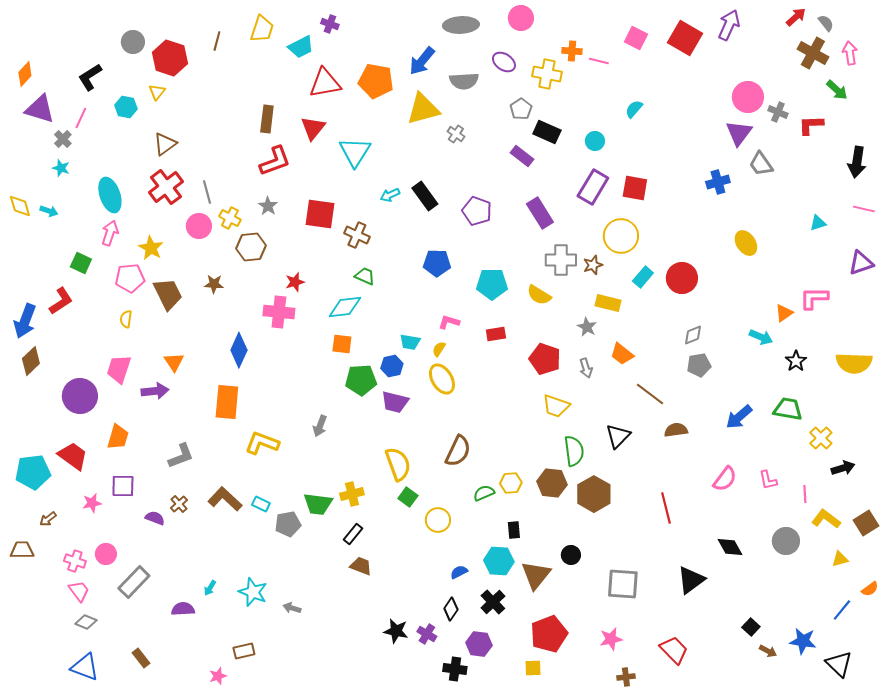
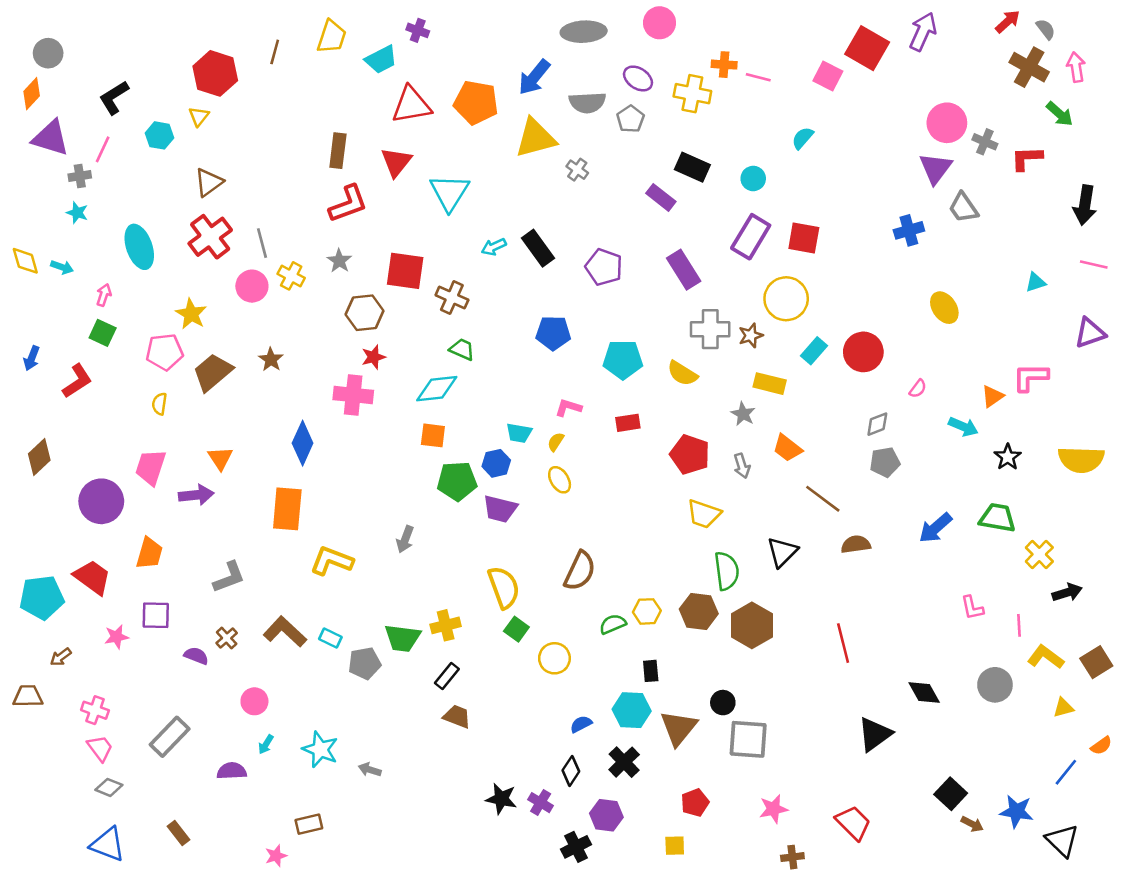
pink square: (636, 38) -> (828, 76), moved
gray circle: (133, 42) -> (48, 53), moved
gray pentagon: (521, 109) -> (630, 119), moved
gray cross: (63, 139) -> (80, 176), turned 36
pink arrow: (110, 233) -> (104, 295), moved, size x0.7
brown hexagon: (251, 247) -> (365, 313), moved
brown star: (214, 284) -> (271, 360), turned 30
brown trapezoid: (168, 294) -> (213, 372), turned -104
blue arrow: (25, 321) -> (32, 358), moved, size x0.6
yellow ellipse: (442, 379) -> (560, 480), size x0.7
pink semicircle: (725, 479) -> (918, 389), moved, size x0.6
pink circle: (106, 554) -> (254, 701), moved
gray square: (623, 584) -> (748, 739), moved
black square: (751, 627) -> (951, 794), size x1.4
red pentagon: (549, 634) -> (695, 803), size x0.6
black cross: (455, 669) -> (576, 847), turned -35

